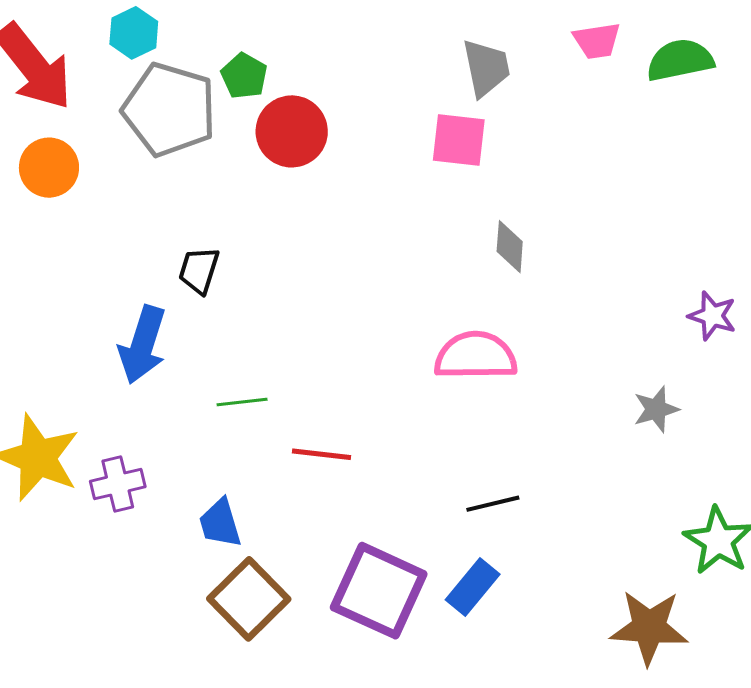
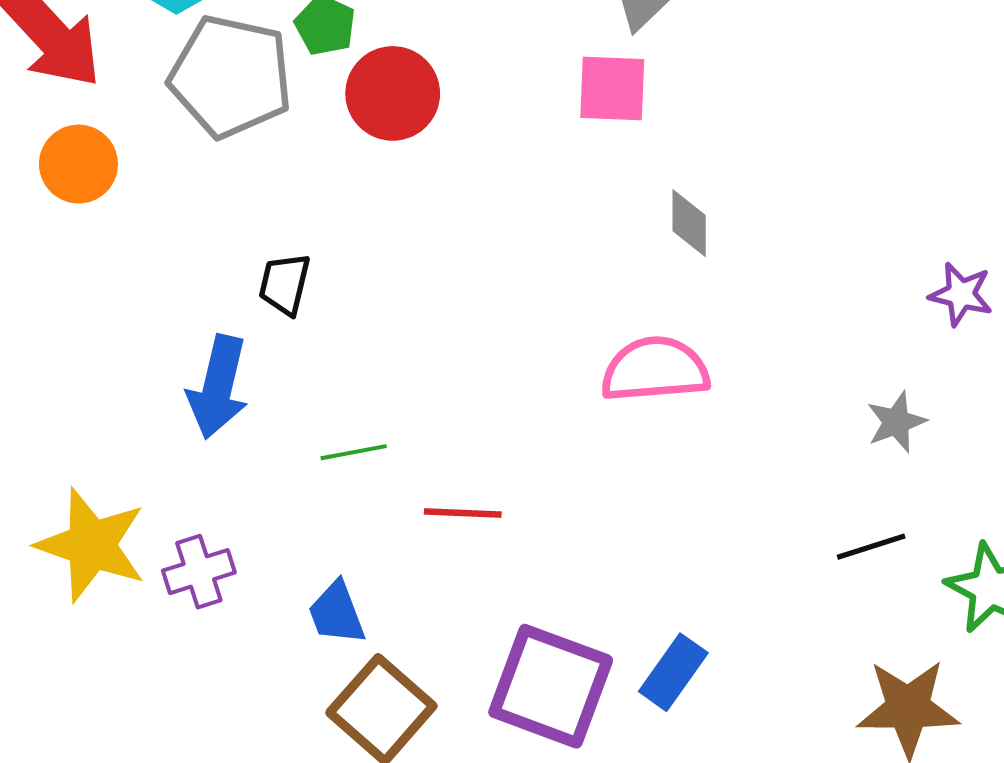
black line: (493, 504) -> (871, 547), moved

